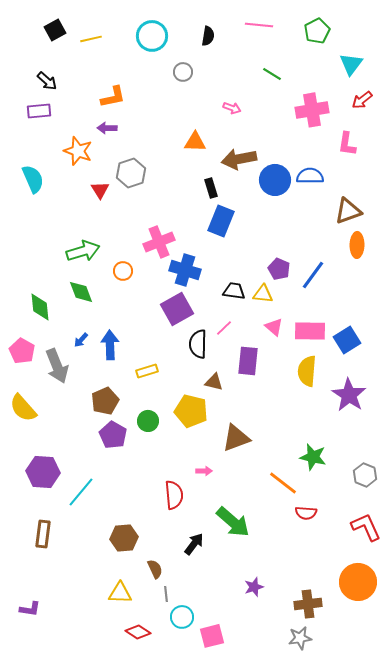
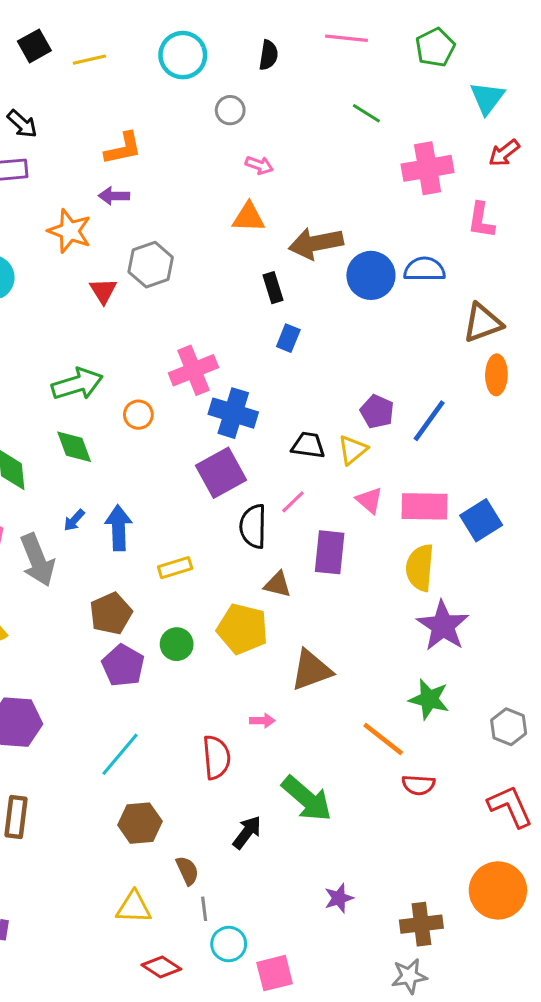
pink arrow: (232, 108) -> (259, 165), moved
blue rectangle: (221, 221) -> (288, 338), size x0.6
yellow triangle: (263, 294) -> (353, 450), turned -45
purple star: (349, 395) -> (443, 626), moved
cyan line: (81, 492) -> (120, 754), moved

